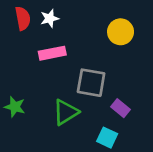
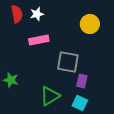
purple rectangle: (121, 108) -> (82, 81), moved, turned 64
green triangle: (66, 112) -> (50, 96), moved

